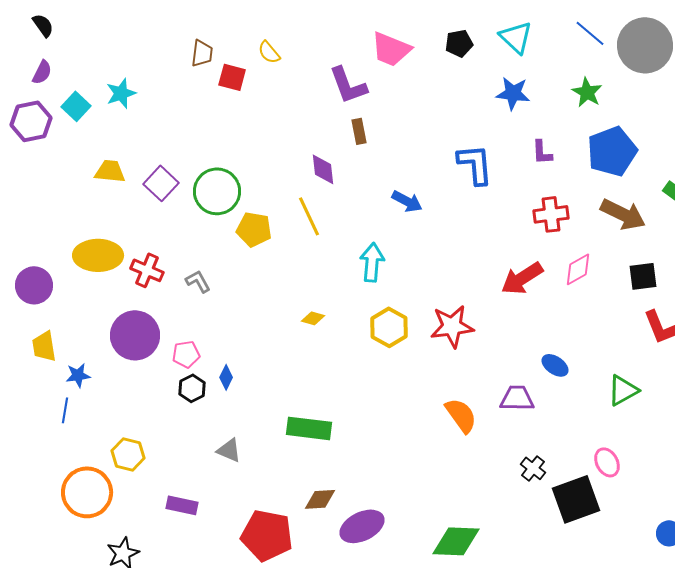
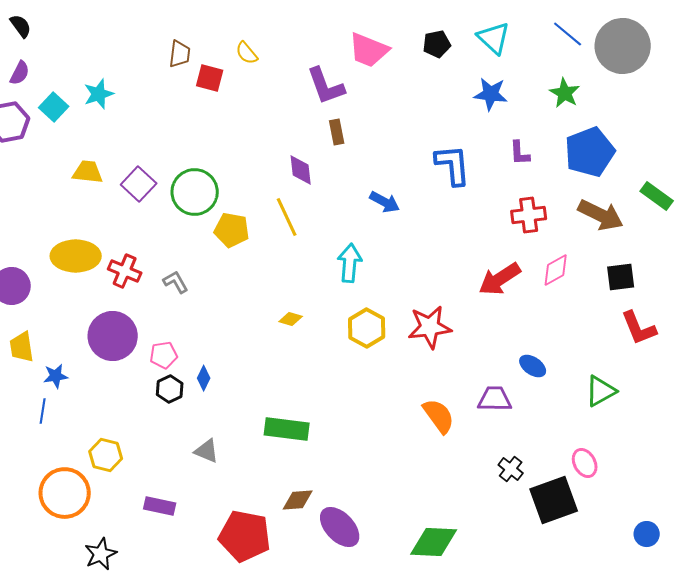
purple ellipse: (362, 526) -> (340, 527), turned 72

